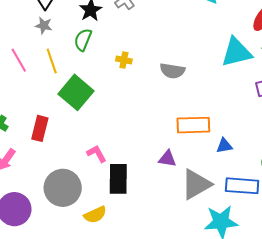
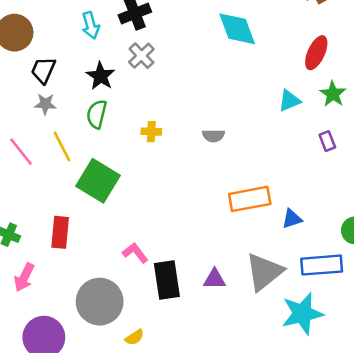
cyan triangle: (236, 52) -> (289, 101), size x0.6
gray semicircle: (172, 71) -> (213, 136), size x0.7
purple triangle: (167, 159) -> (215, 279), moved
yellow semicircle: (95, 215) -> (135, 337), moved, size x0.7

